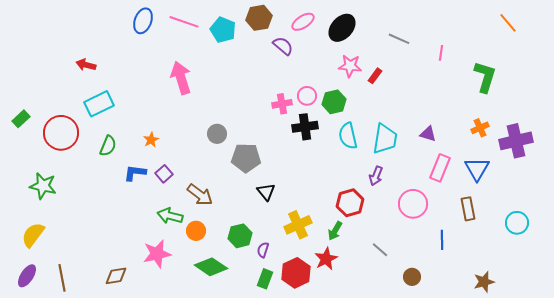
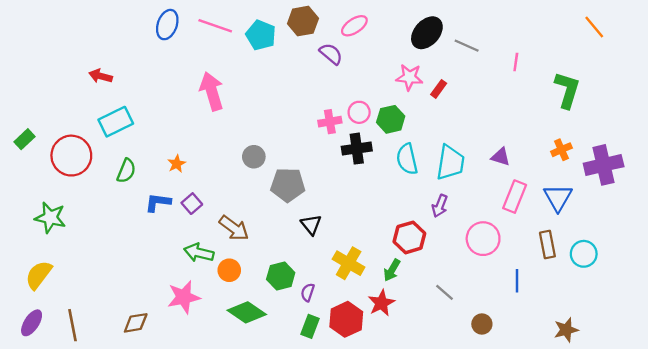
black ellipse: (342, 28) -> (427, 33), moved
cyan circle: (517, 223) -> (584, 254), moved
yellow cross: (298, 225) -> (349, 263), turned -36

